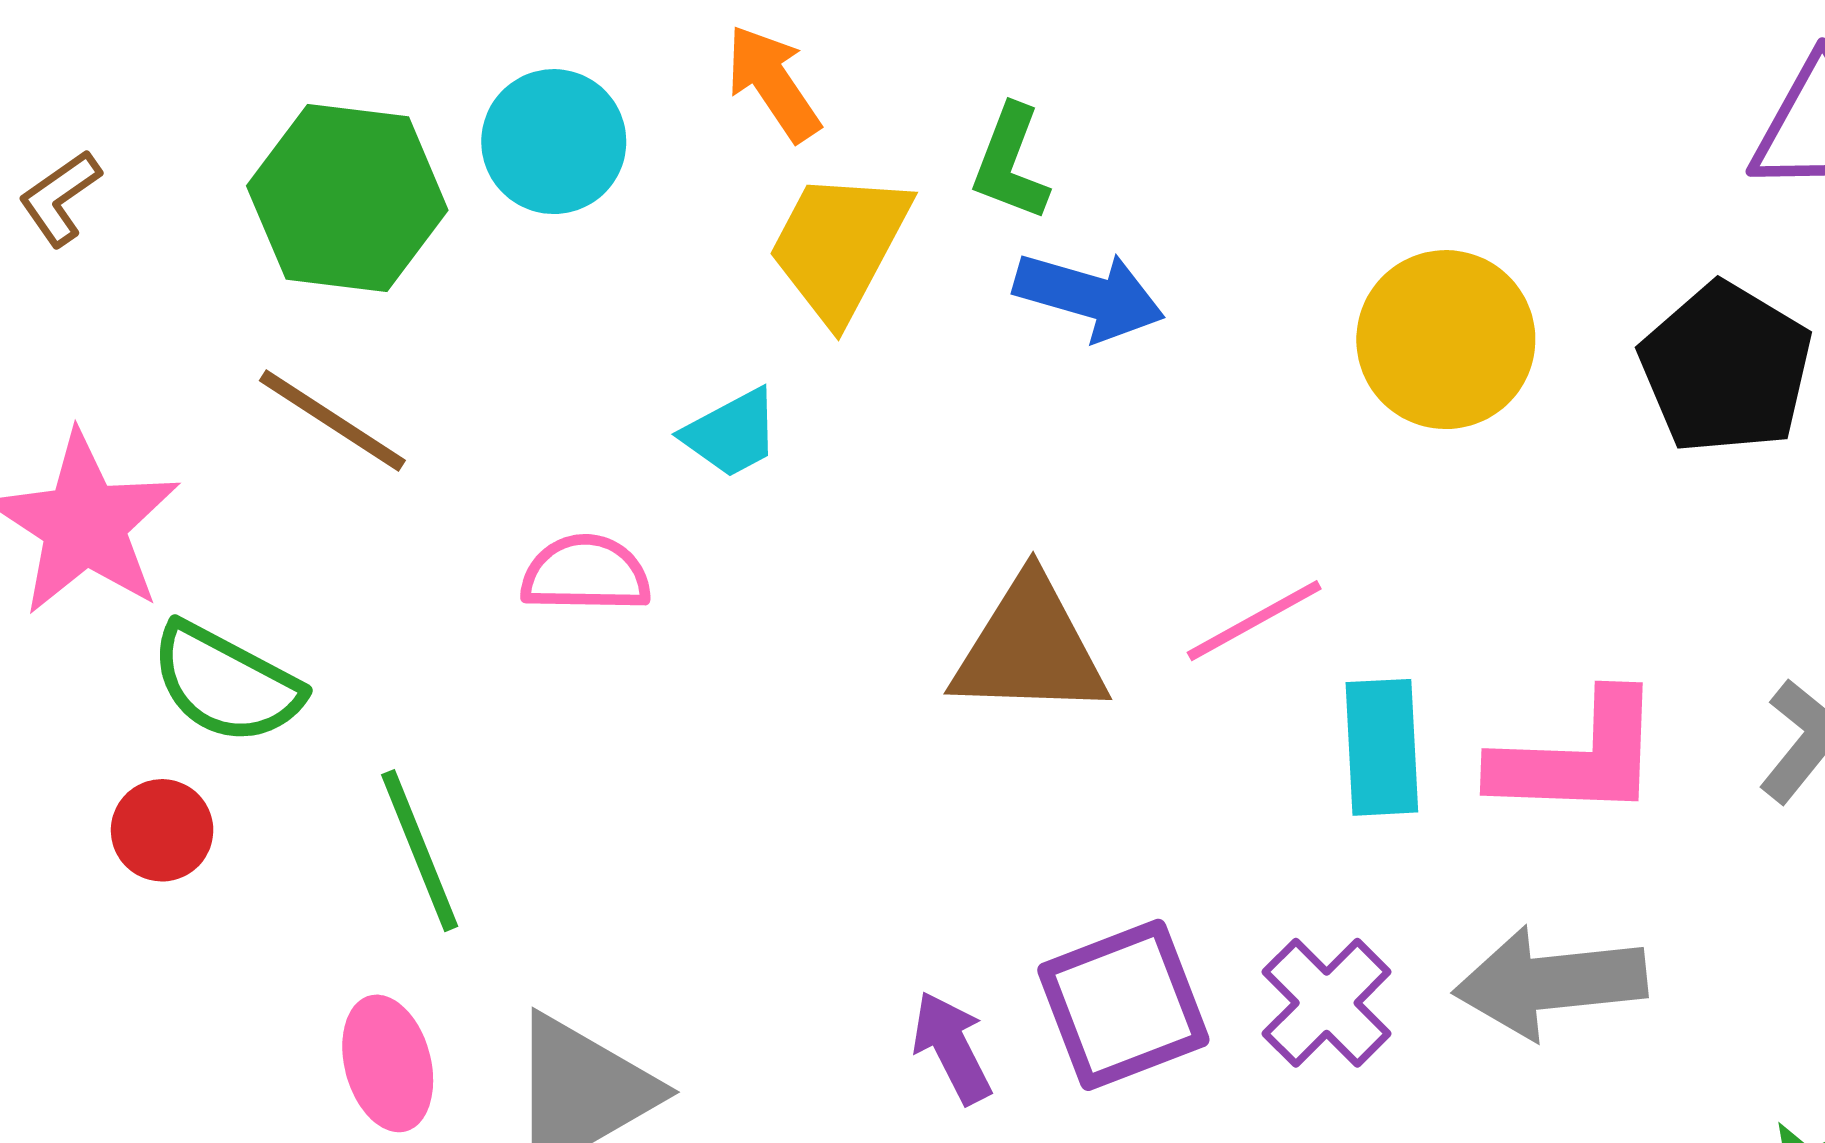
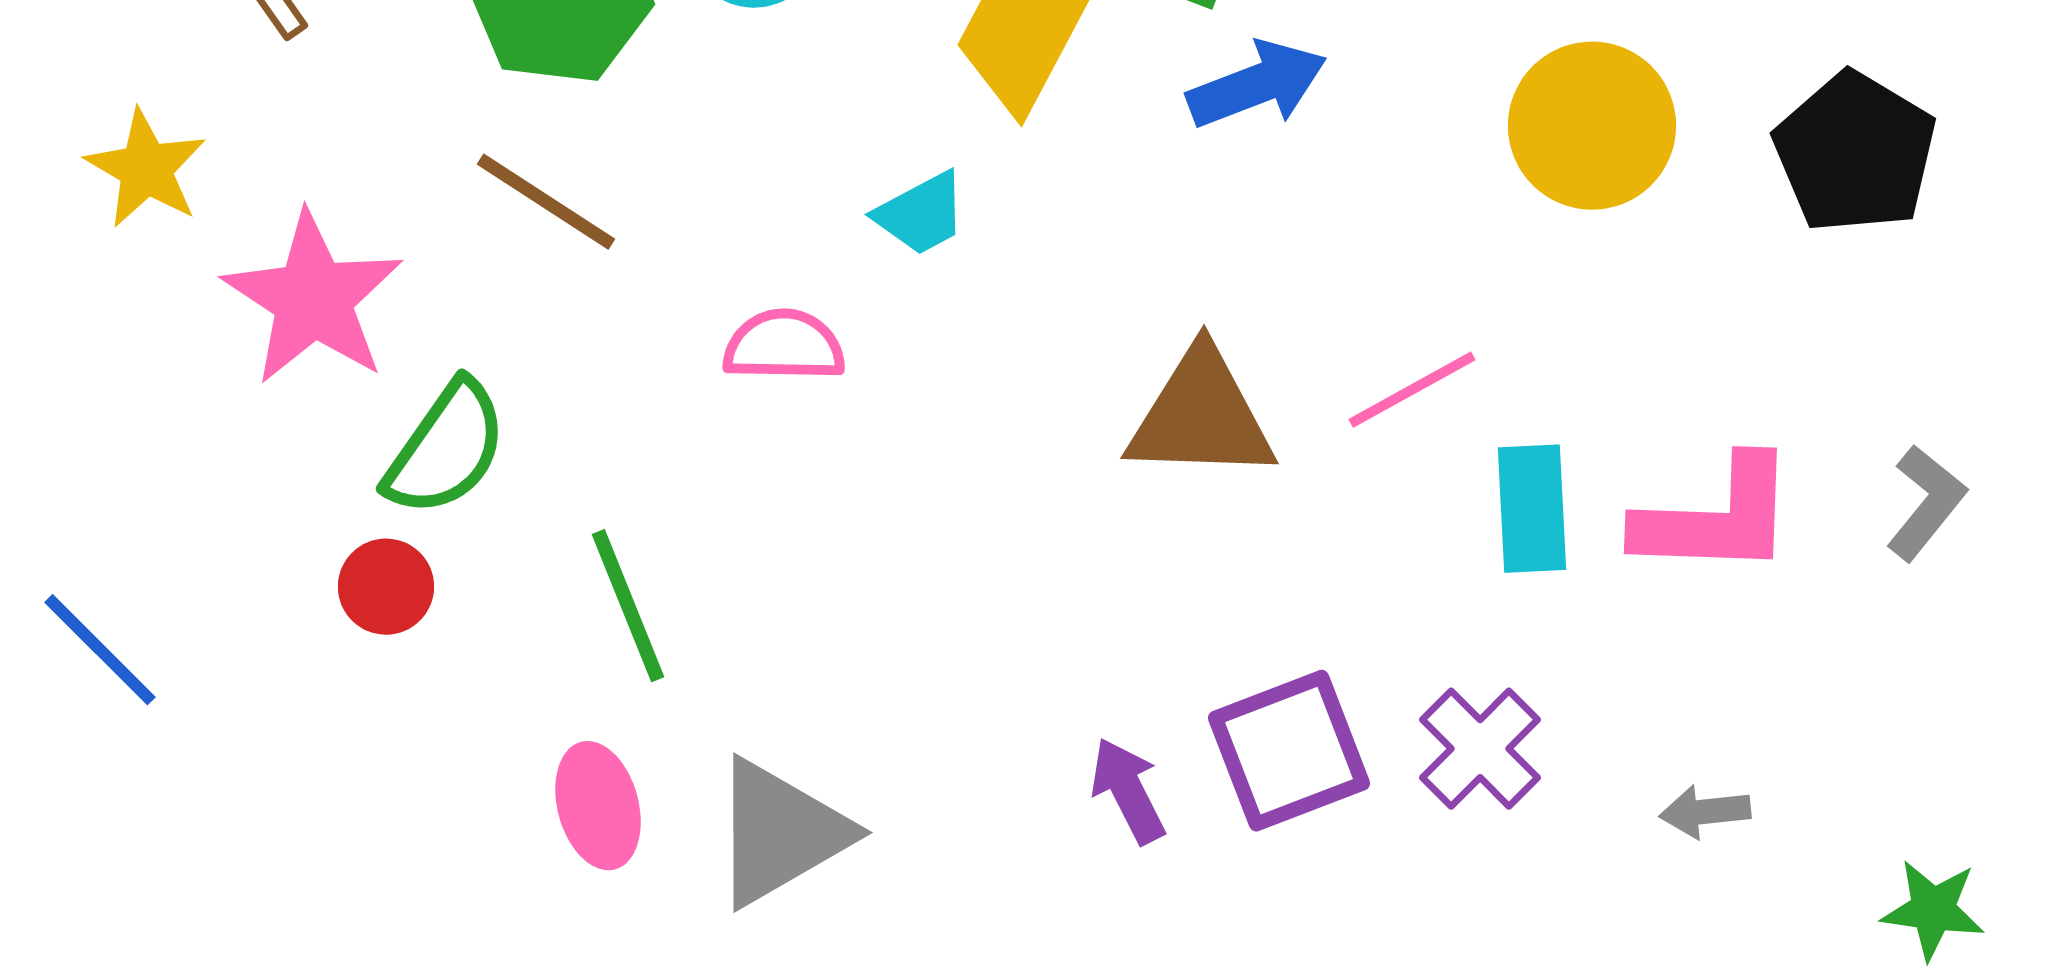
blue arrow: (1089, 296) -> (1257, 85), turned -37
green semicircle: (226, 683) -> (446, 449), turned -83
gray arrow: (1550, 983) -> (1705, 812), moved, size x0.5

